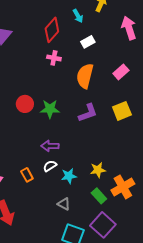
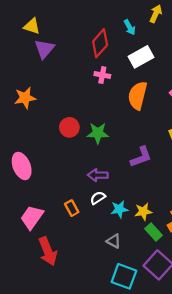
white rectangle: (88, 42) -> (141, 57), size x1.5
purple L-shape: (88, 113) -> (141, 157), moved
yellow star: (98, 170) -> (143, 211), moved

